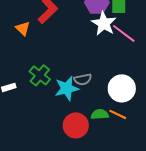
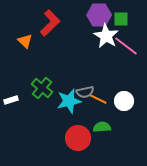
white circle: (122, 88) -> (124, 101), size x0.7
orange line: (118, 114) -> (98, 99), moved

